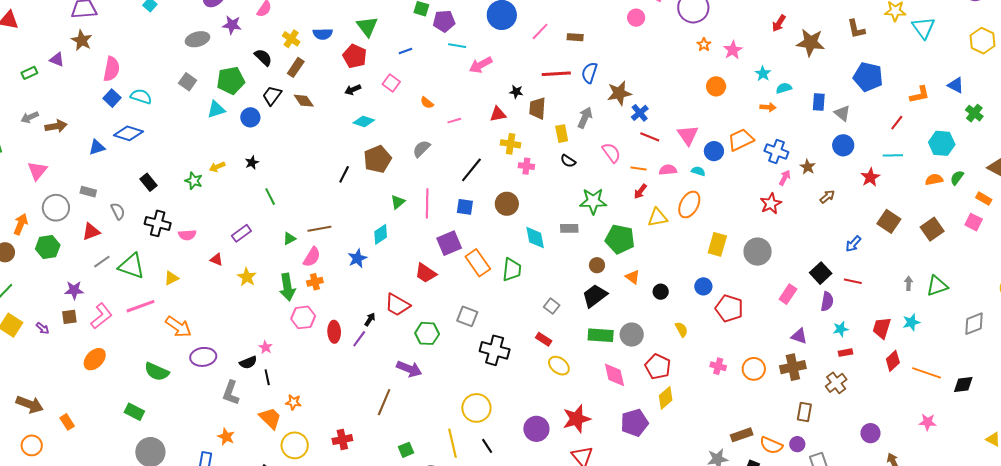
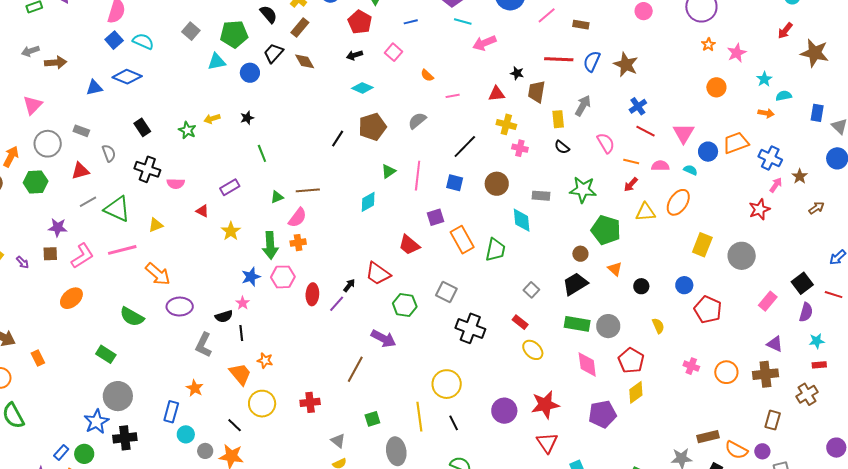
brown star: (619, 93) -> (626, 65), moved, turned 30
gray rectangle: (569, 228) -> (541, 196), moved
purple square: (449, 243) -> (436, 217), size x0.7
blue star: (357, 258) -> (251, 277), moved

